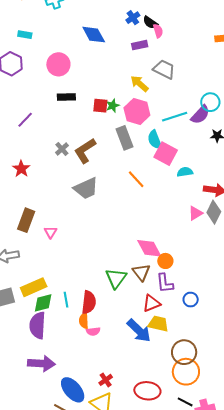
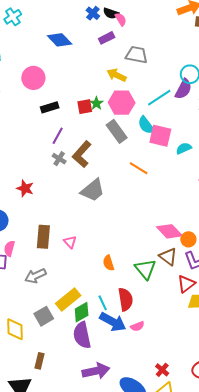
purple line: (25, 120) -> (58, 136), moved
orange semicircle: (84, 321) -> (108, 263), moved
blue arrow: (139, 331) -> (113, 322), moved

